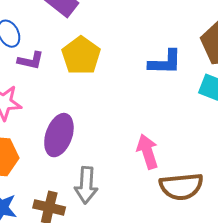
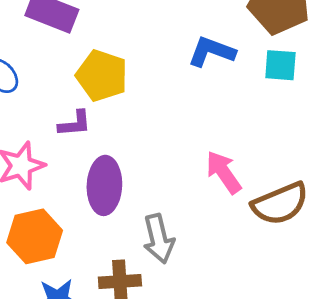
purple L-shape: (31, 61) -> (75, 124), moved
blue L-shape: (165, 62) -> (212, 52), turned -144

